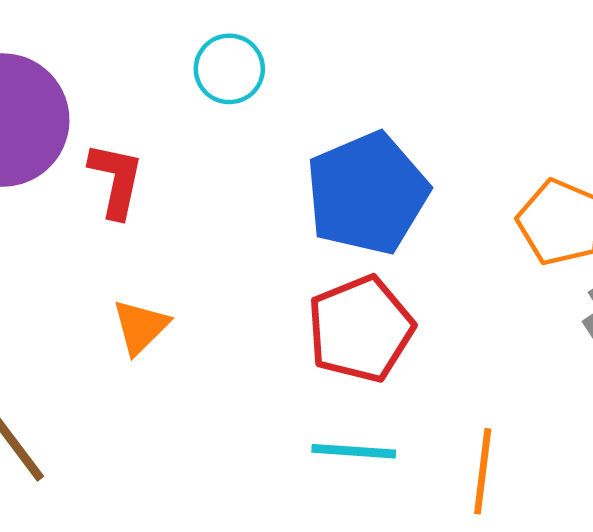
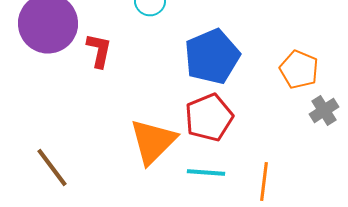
orange triangle: (140, 327) -> (153, 141), moved, size x1.8

